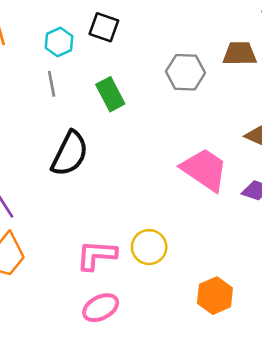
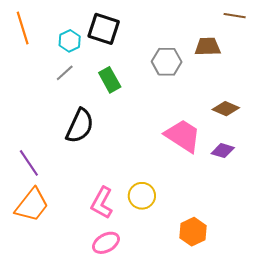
black square: (104, 27) -> (104, 29), size x1.4
gray line: (52, 84) -> (65, 73), turned 60
pink L-shape: (96, 255) -> (102, 203), turned -64

